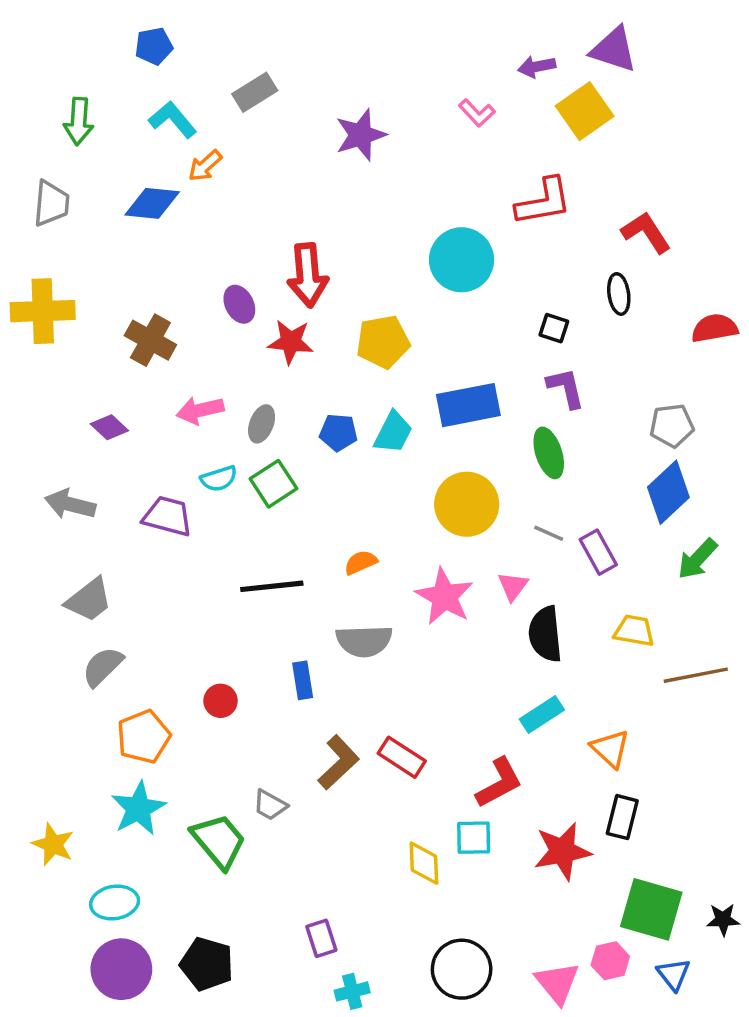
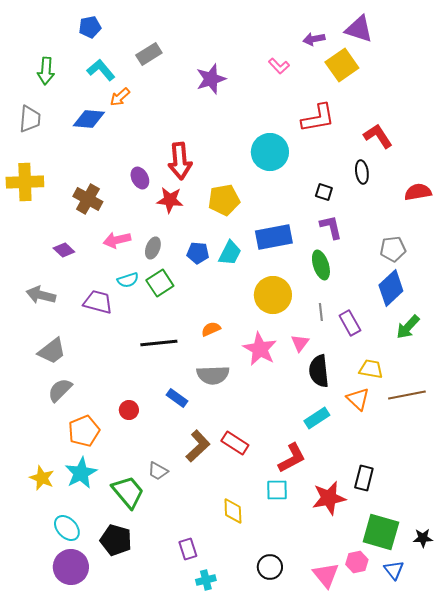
gray line: (549, 533) -> (321, 312), turned 60
blue rectangle: (303, 680) -> (177, 398), turned -45
orange triangle: (610, 749) -> (358, 399), moved
yellow star: (53, 844) -> (42, 478), moved
yellow diamond: (424, 863) -> (233, 511), moved
cyan ellipse: (115, 903) -> (67, 528), turned 56
black pentagon: (207, 964) -> (116, 540), moved
black circle: (462, 969) -> (270, 567), size x0.7

